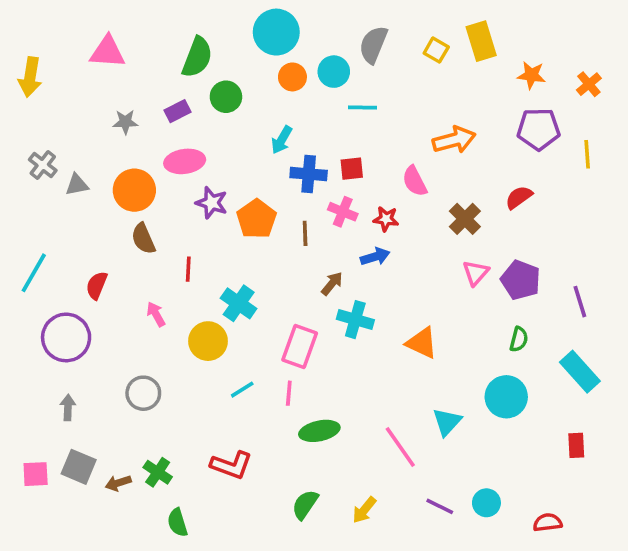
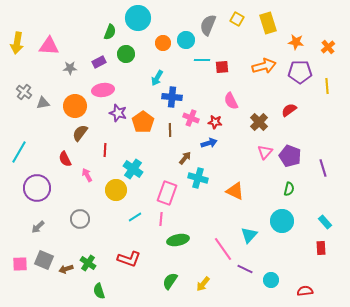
cyan circle: (276, 32) -> (138, 18), moved
yellow square: (436, 50) -> (237, 19), moved
pink triangle: (107, 52) -> (49, 46), moved
green semicircle: (197, 57) -> (110, 32), size x0.7
orange arrow: (454, 140) -> (264, 66), moved
red square: (352, 169) -> (222, 67), moved
brown semicircle: (143, 239) -> (80, 133), turned 60
red semicircle: (97, 285) -> (65, 159), moved, turned -49
cyan rectangle: (580, 372) -> (325, 222), moved, size x0.6
gray arrow: (68, 408) -> (38, 227), turned -136
purple line: (440, 506) -> (245, 269), moved

